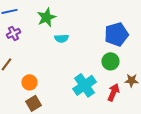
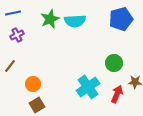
blue pentagon: (116, 34) -> (121, 19), moved
cyan semicircle: (61, 38) -> (75, 21), moved, size x1.5

